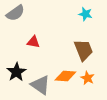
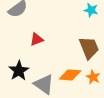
red triangle: (33, 42) -> (37, 39), turned -32

